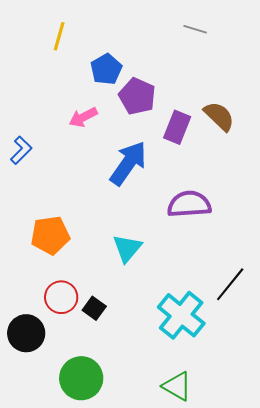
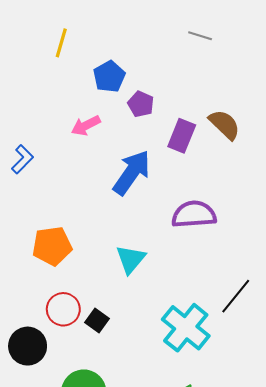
purple pentagon: (137, 96) -> (141, 104), size x0.7

